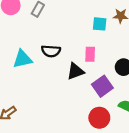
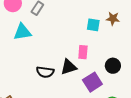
black semicircle: (51, 51) -> (45, 72), moved
cyan triangle: (22, 59) -> (22, 32), moved

